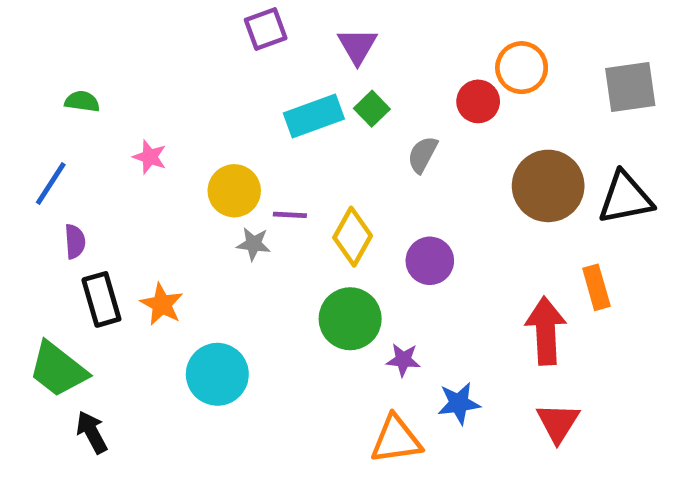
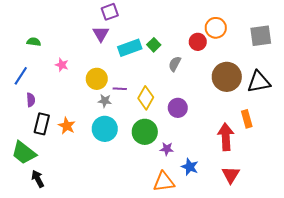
purple triangle: (357, 46) -> (101, 34), moved
black rectangle: (101, 299) -> (42, 124), turned 30
cyan circle: (217, 374) -> (105, 129), moved
blue star: (459, 403) -> (190, 167), turned 30

